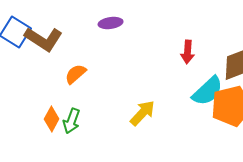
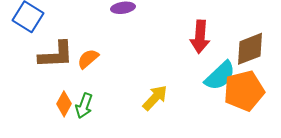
brown L-shape: (44, 39) -> (56, 55), moved, turned -36
red arrow: (188, 52) -> (200, 37), size x1.4

